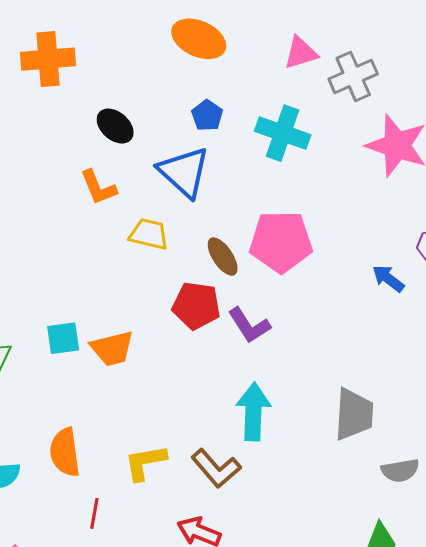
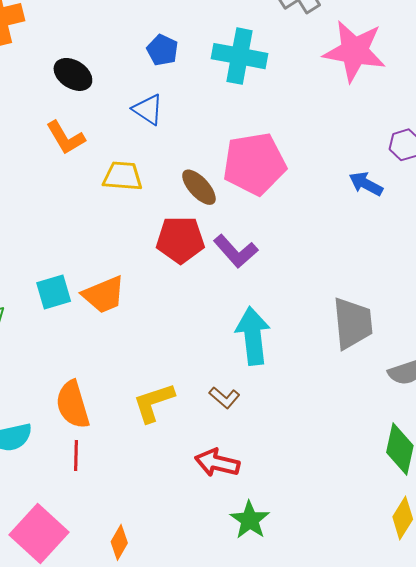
blue triangle: (184, 172) -> (148, 110), size x0.6
brown L-shape: (216, 468) -> (224, 398), size x0.6
red line: (94, 513) -> (76, 456), moved

